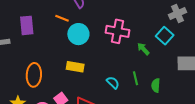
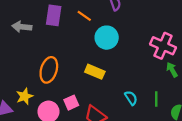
orange line: (62, 18) -> (84, 16), moved
pink cross: (117, 31) -> (163, 46), moved

